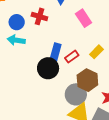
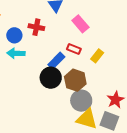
blue rectangle: (56, 52) -> (56, 61), turned 36
red rectangle: (72, 57) -> (74, 49), moved, turned 64
brown hexagon: (87, 80) -> (75, 80), moved

